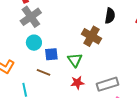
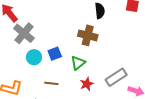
blue square: (51, 54) -> (55, 54), moved
green triangle: (75, 60) -> (78, 63), turned 42

